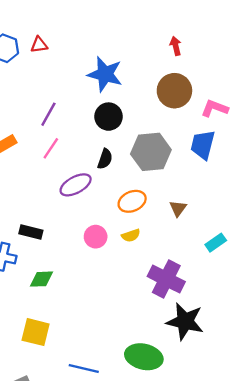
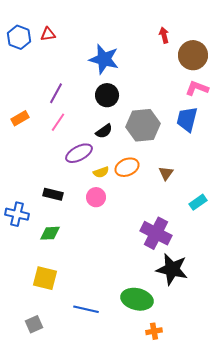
brown circle: (174, 91) -> (193, 55), moved
black semicircle: (105, 159) -> (104, 131), turned 36
black rectangle: (31, 232) -> (53, 194), moved
yellow semicircle: (131, 235) -> (101, 172), moved

